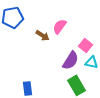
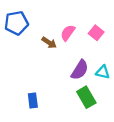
pink square: (86, 45) -> (96, 33), moved

